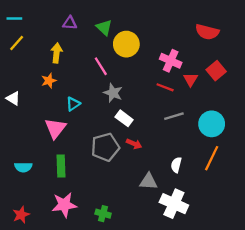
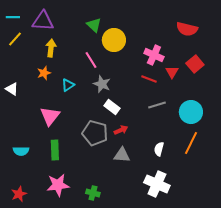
purple triangle: (70, 23) -> (43, 21), moved, size x1.6
cyan triangle: (73, 104) -> (68, 85), moved
red arrow: (134, 144) -> (121, 130), turned -48
gray pentagon: (105, 147) -> (95, 133), turned 30
gray triangle: (148, 181) -> (122, 155), moved

